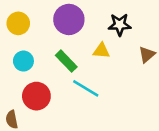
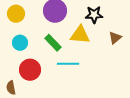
yellow triangle: (101, 51) -> (80, 35), size x1.5
cyan line: (86, 88) -> (68, 64), turned -30

